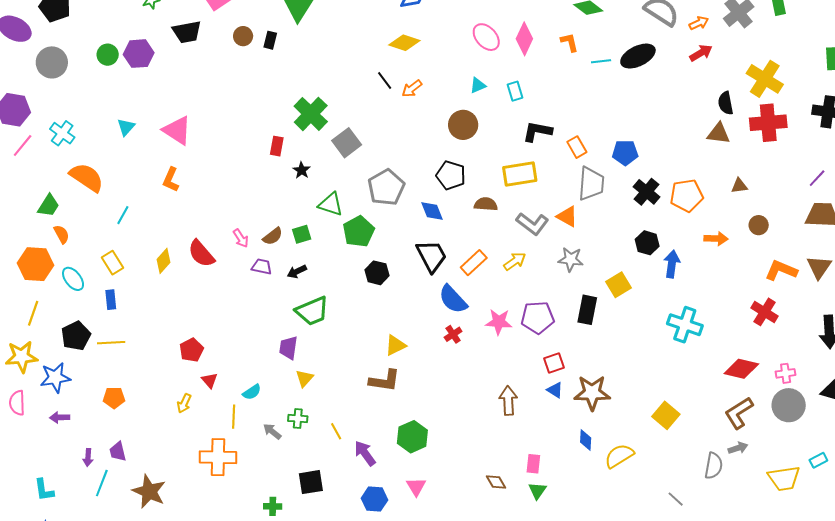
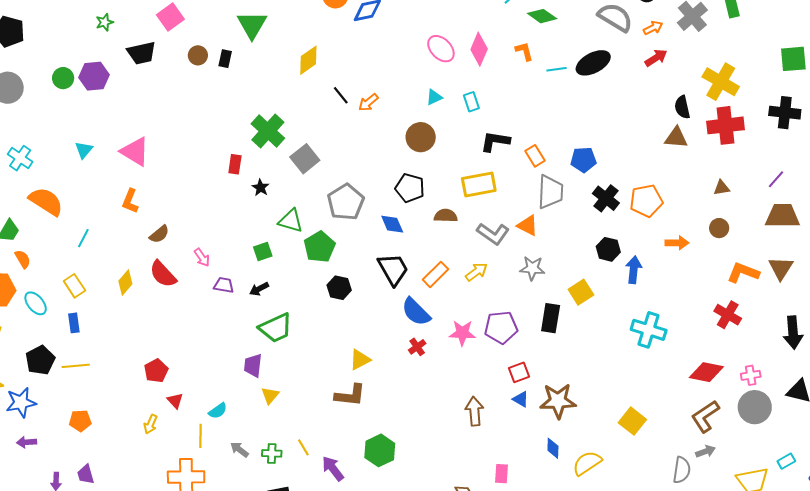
yellow diamond: (404, 43) -> (308, 60), moved, turned -52
brown triangle: (739, 186) -> (722, 188), moved
brown semicircle: (273, 236) -> (159, 234), moved
green cross: (298, 419) -> (272, 453), moved

